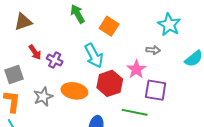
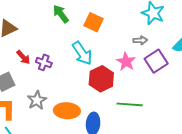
purple square: (156, 90) -> (156, 61), moved, turned -35
orange ellipse: (74, 91) -> (67, 111), moved

